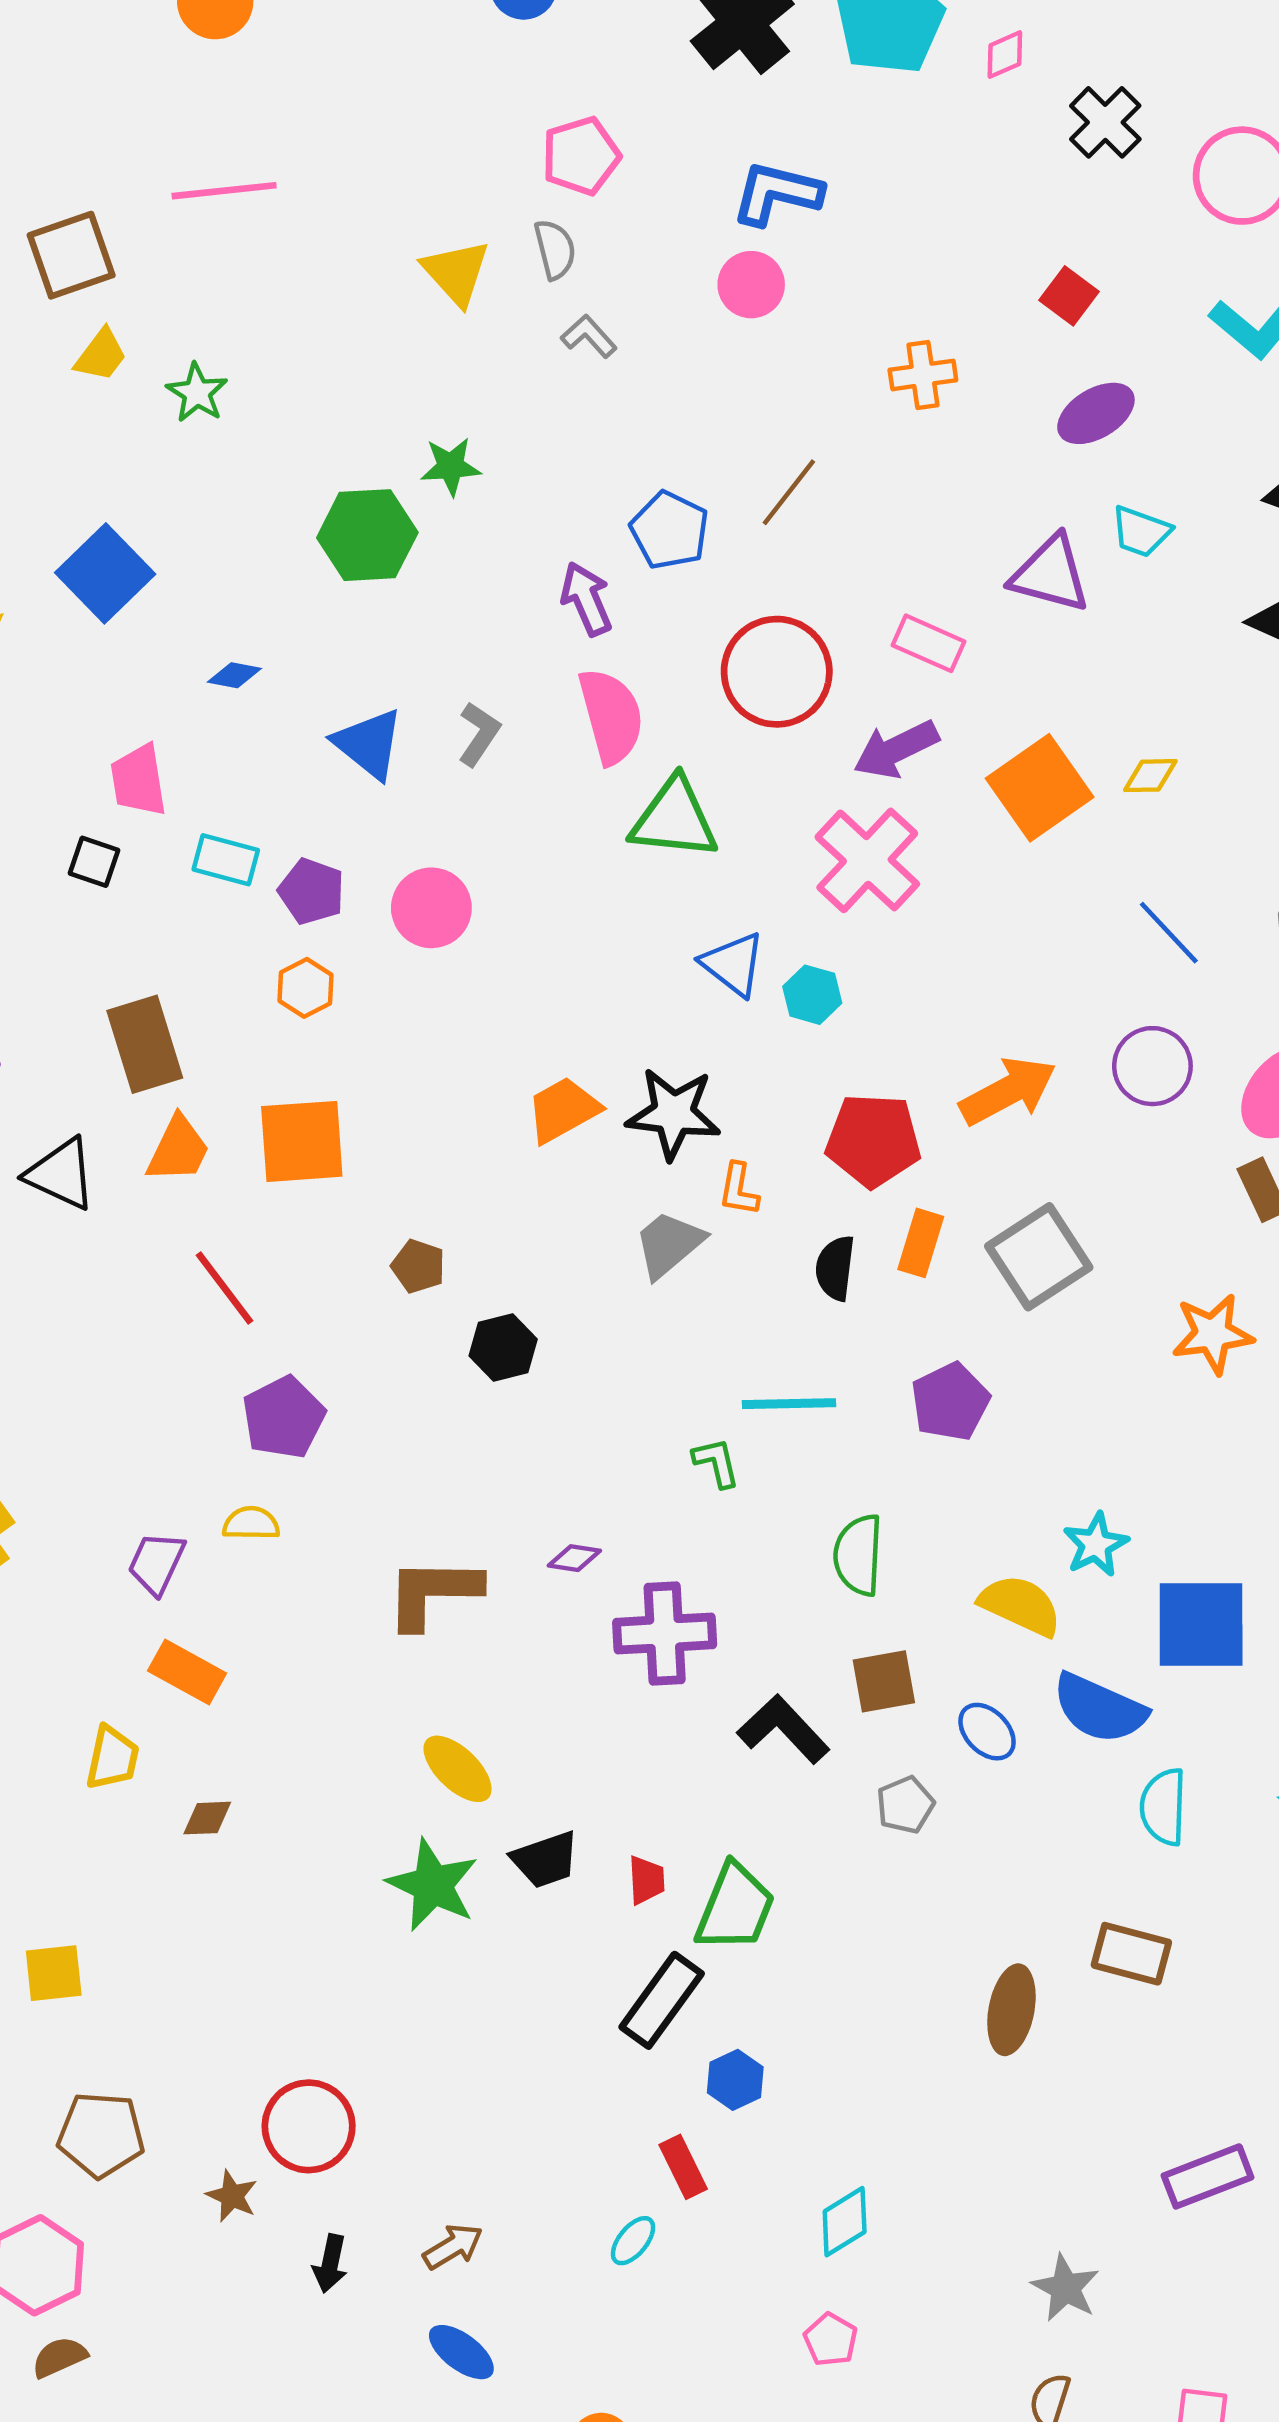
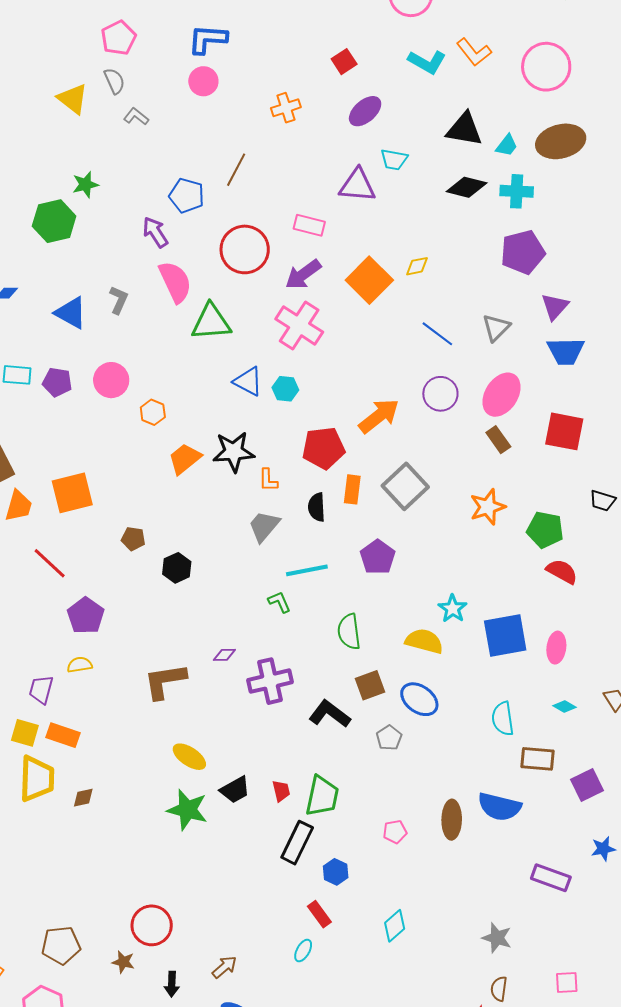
red square: (1069, 296) -> (344, 62), turned 30
orange hexagon: (306, 988) -> (153, 412), moved
gray trapezoid: (669, 1244) -> (264, 526), moved
blue semicircle: (1099, 1708) -> (499, 807), moved
blue ellipse: (987, 1732) -> (419, 699), size x1.4
yellow trapezoid: (112, 1758) -> (37, 779), size x1.6
brown rectangle: (1131, 1954) -> (538, 759), moved
yellow square: (54, 1973) -> (25, 733), moved, turned 32
purple rectangle: (1208, 2176) -> (551, 878), turned 51
pink pentagon: (831, 2340) -> (395, 832), moved, turned -30

